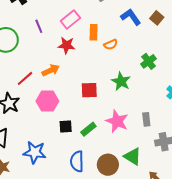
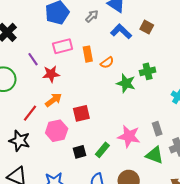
pink rectangle: (70, 20) -> (63, 46), turned 36
red star: (67, 45) -> (51, 74), moved
green cross: (149, 61) -> (148, 71), turned 35
green star: (121, 81) -> (126, 83), moved
red square: (89, 90) -> (81, 113), moved
green triangle: (133, 156) -> (155, 155), moved

